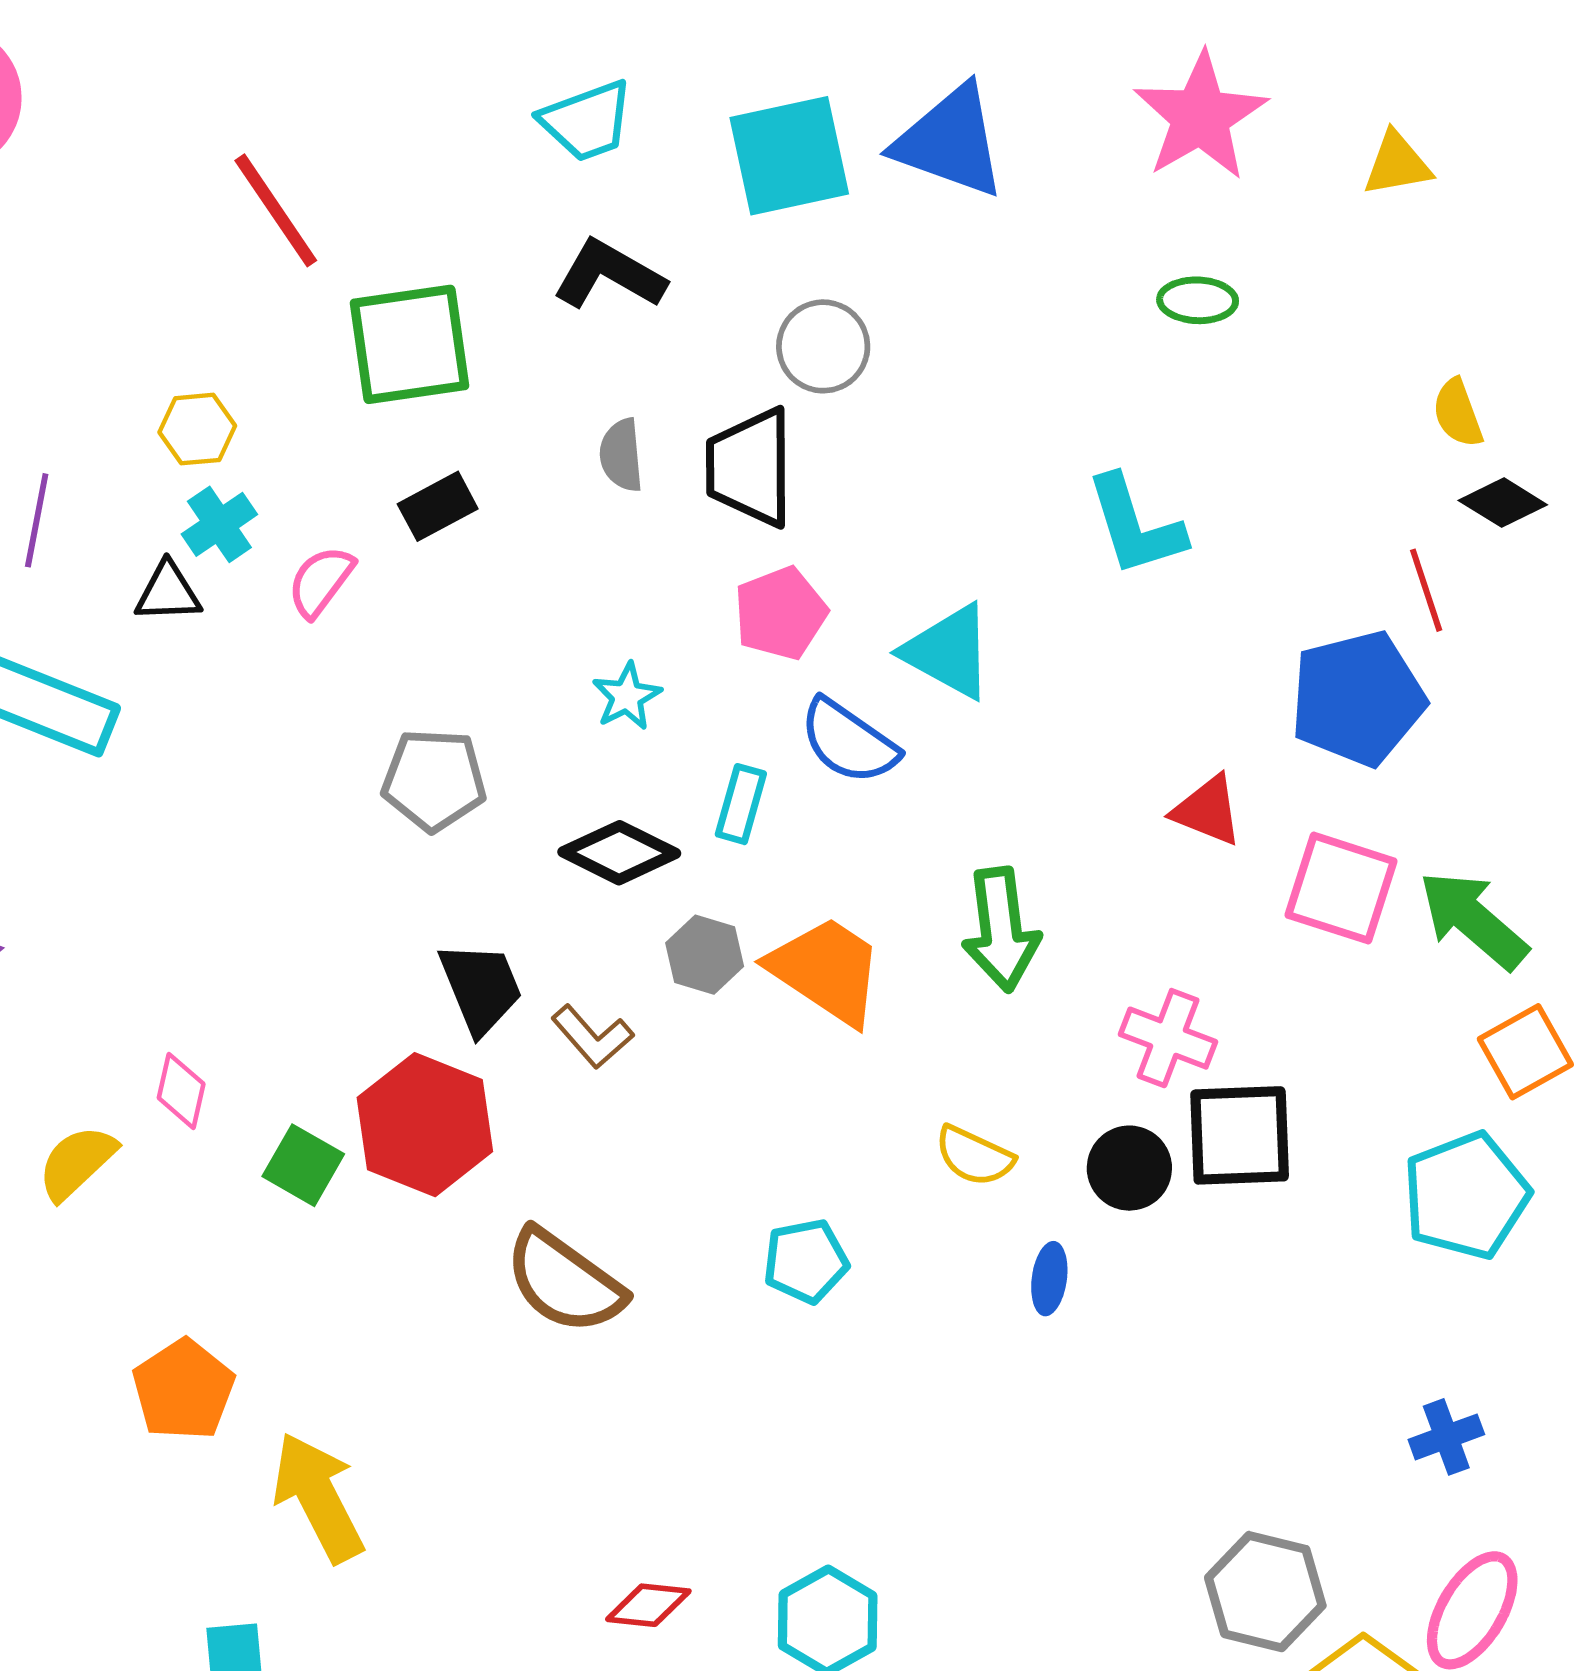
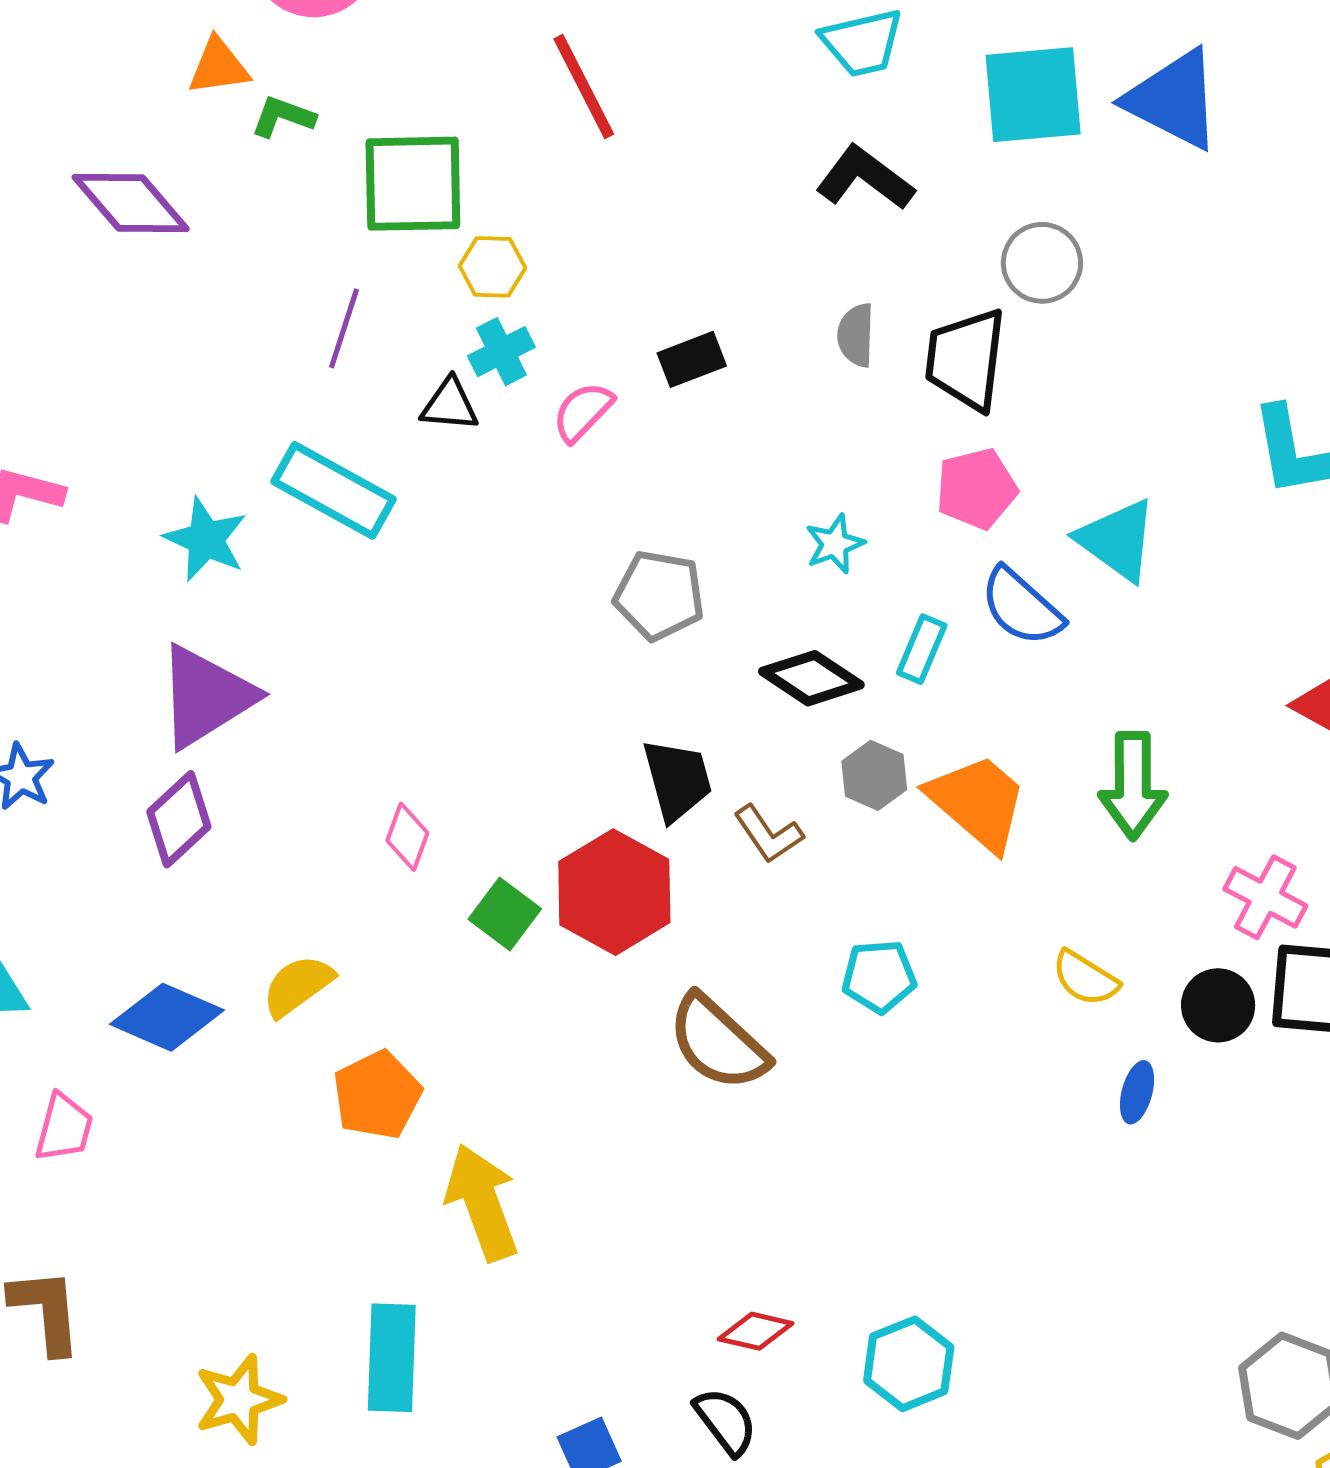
green square: (410, 344) -> (413, 184), moved
yellow semicircle: (77, 1163) -> (298, 986), moved
cyan pentagon: (806, 1261) -> (879, 976), moved

